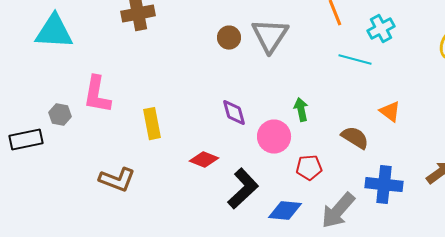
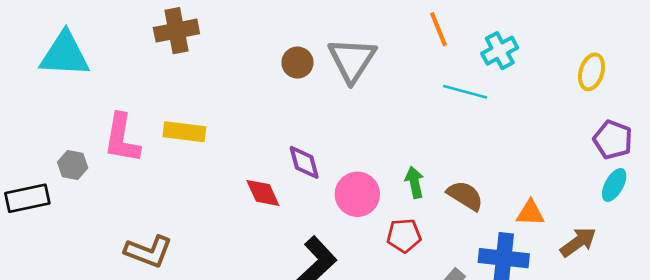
green arrow: (301, 110) -> (415, 182), moved
orange triangle: (390, 112) -> (530, 213), moved, turned -35
yellow rectangle: (152, 124) -> (184, 132), moved, turned -72
red diamond: (204, 160) -> (263, 193), moved, turned 44

